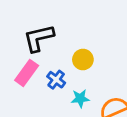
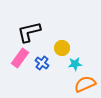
cyan star: (80, 98) -> (75, 64), moved

